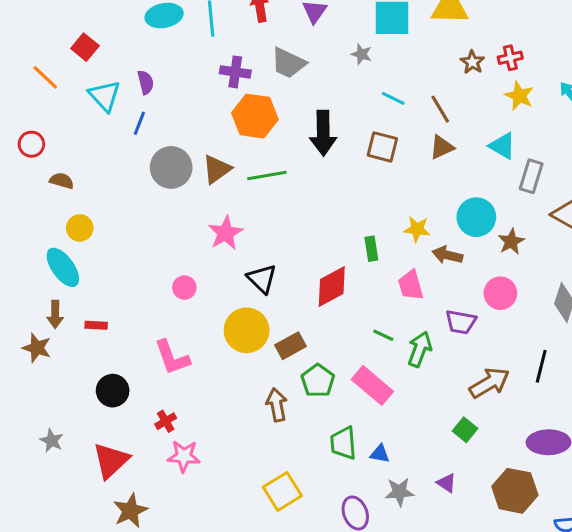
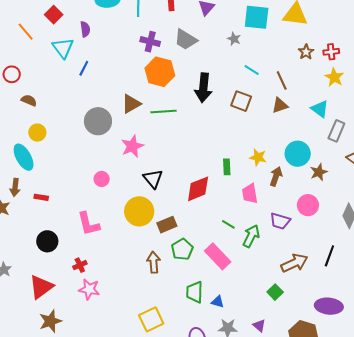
purple semicircle: (146, 82) -> (85, 29), moved
gray circle: (171, 167) -> (98, 121), moved
brown arrow: (447, 255) -> (276, 176), turned 90

